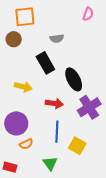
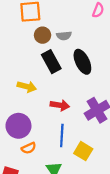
brown circle: (14, 39) -> (43, 35), moved
black ellipse: (74, 79) -> (82, 62), moved

